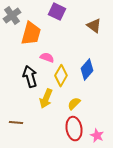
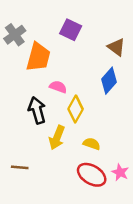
blue diamond: (87, 70) -> (109, 81), moved
yellow semicircle: (74, 104) -> (92, 144), turned 64
red ellipse: (74, 129) -> (92, 175), turned -50
pink star: (97, 136) -> (120, 172), moved

